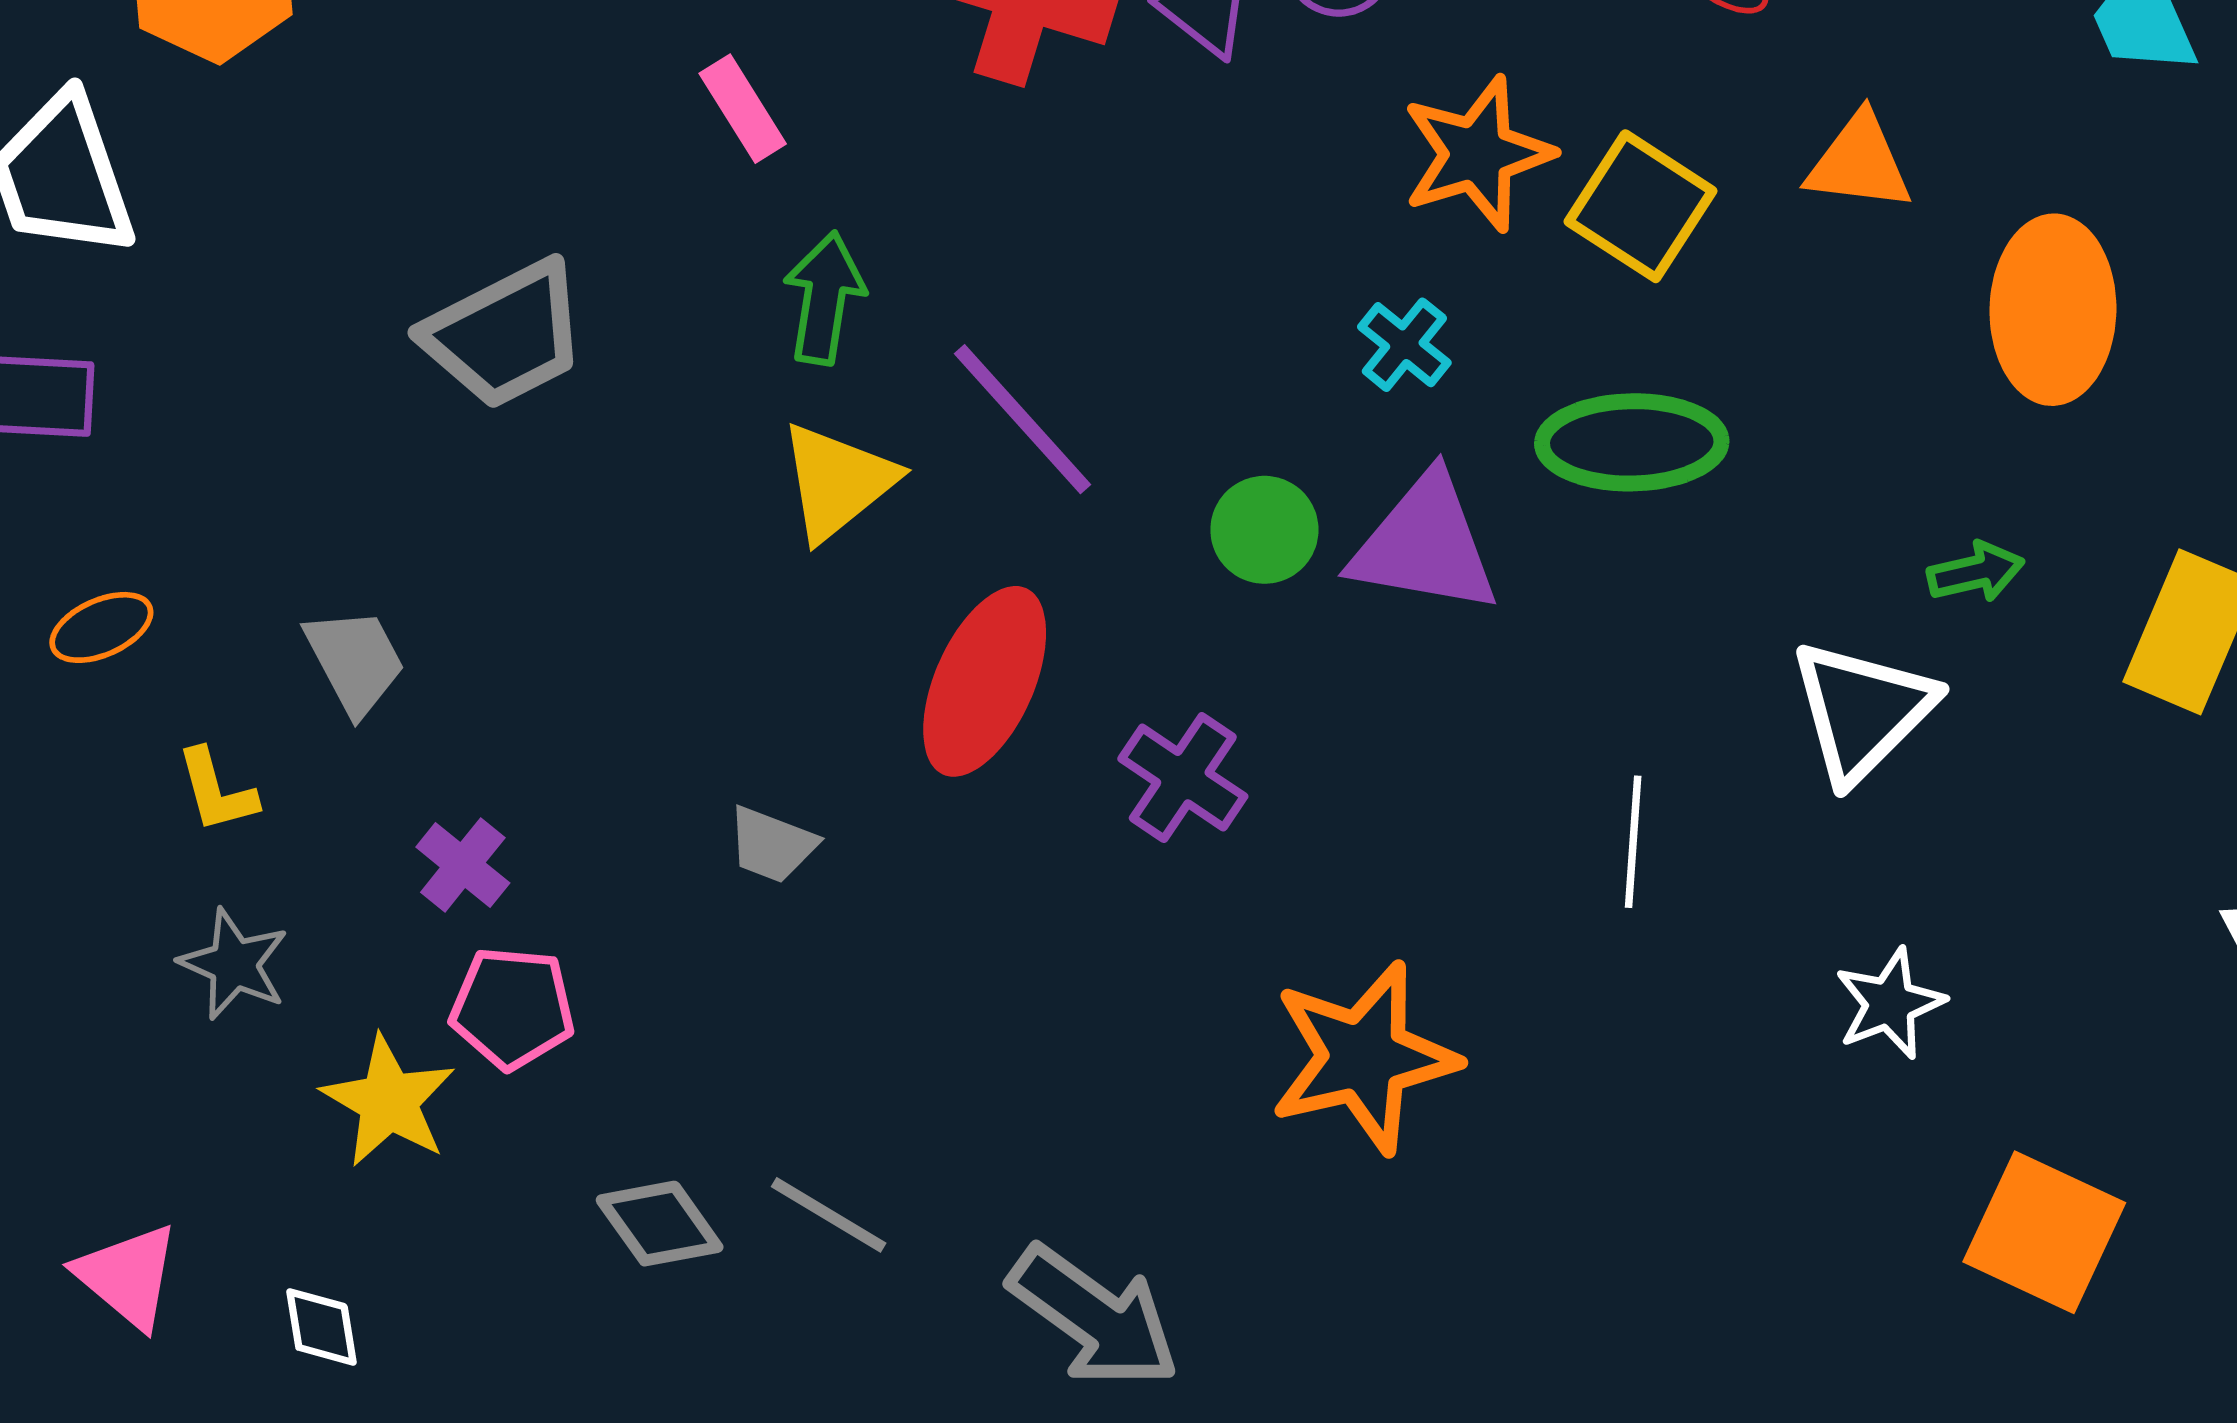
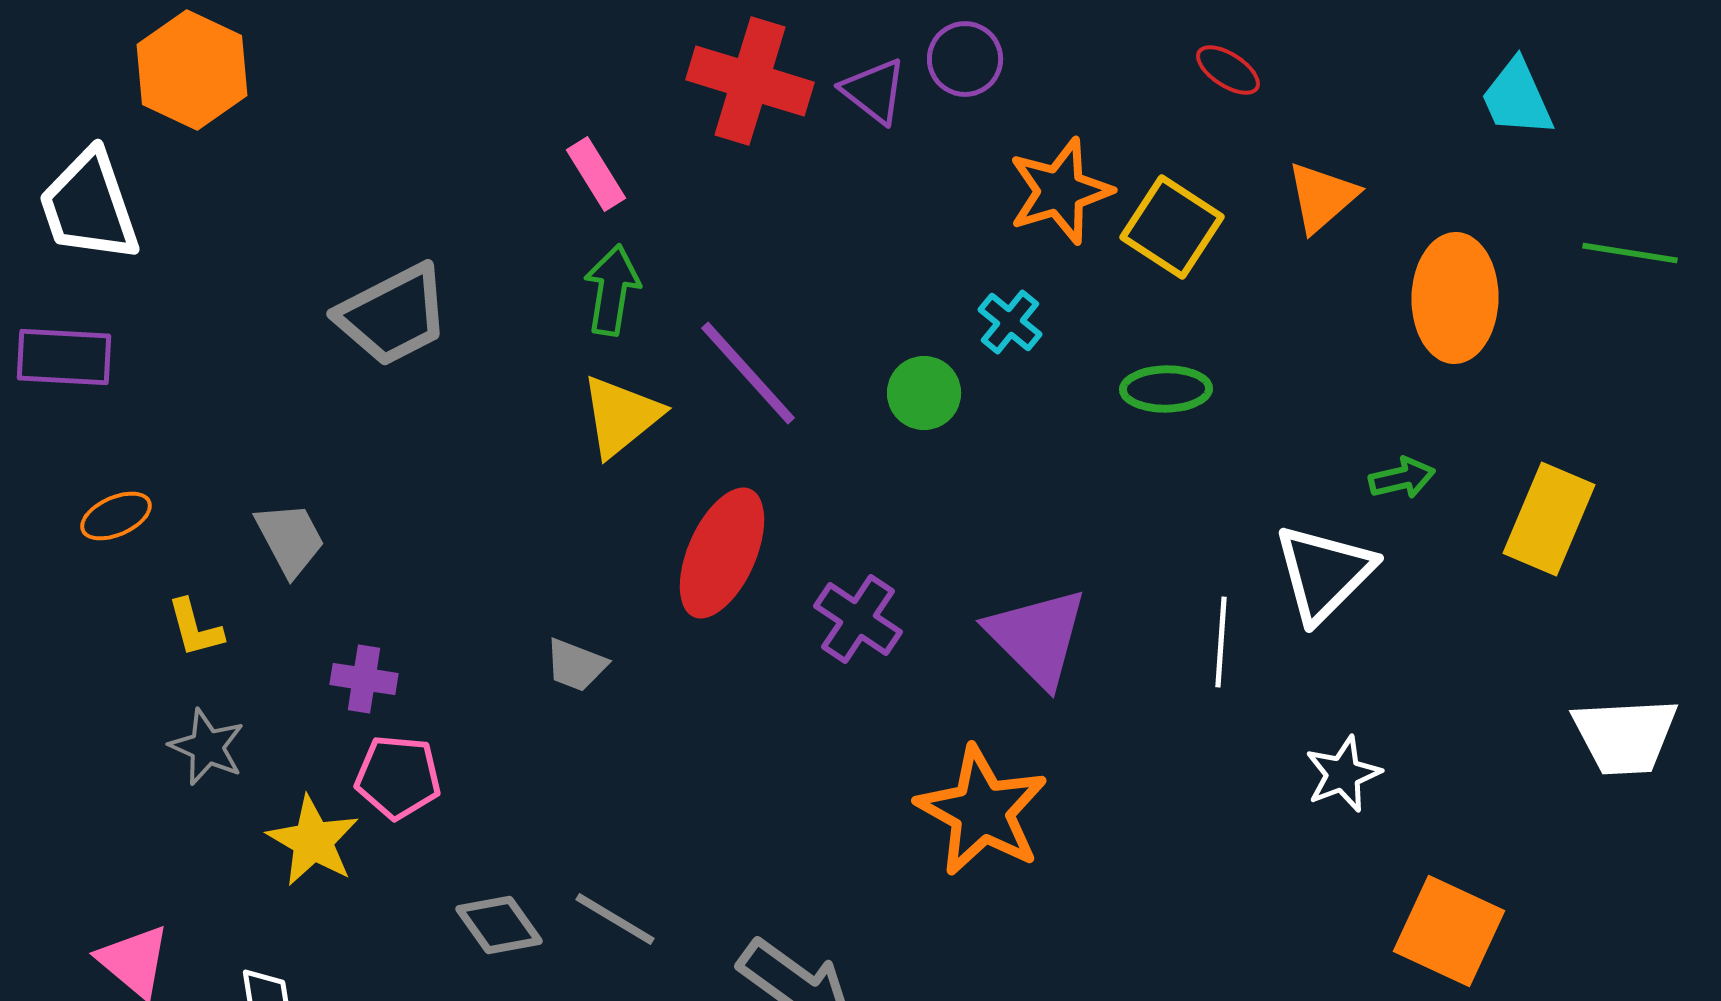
pink rectangle: (743, 109) -> (596, 174), moved
orange triangle: (1859, 163) -> (1322, 197), turned -48
green ellipse: (1632, 442) -> (1166, 389), size x0.7
green circle: (1264, 530) -> (924, 393), moved
purple triangle: (1425, 544) -> (1037, 637), moved, turned 35
white line: (1633, 842) -> (1221, 642), moved
purple cross: (463, 865) -> (364, 679), turned -30
orange star: (1364, 1057) -> (982, 811), turned -30

